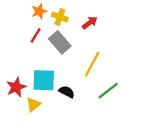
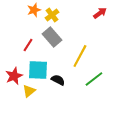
yellow cross: (60, 17) -> (52, 15), turned 32
red arrow: (90, 23) -> (100, 13), moved
red line: (36, 35) -> (28, 45), moved

